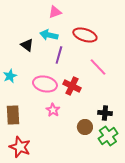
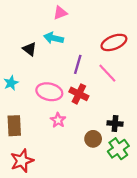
red ellipse: (85, 35) -> (114, 42), moved, turned -40
purple line: (59, 55) -> (78, 64), moved
red star: (20, 147) -> (22, 161), turned 30

